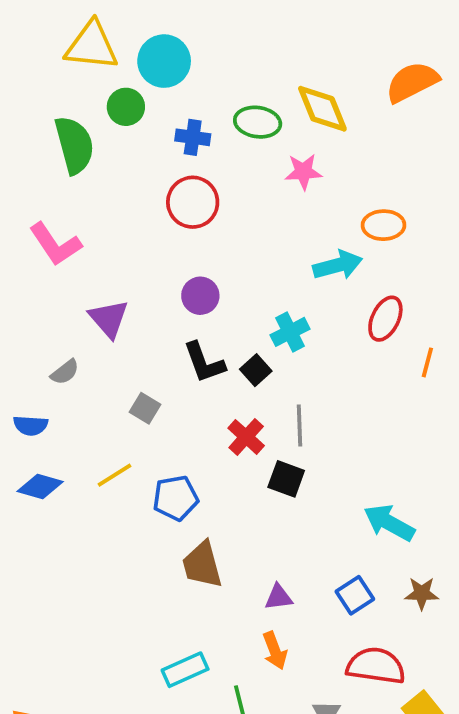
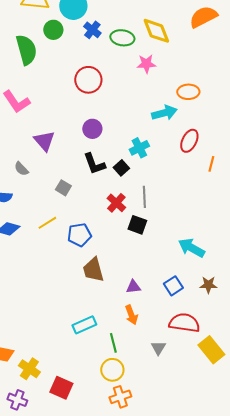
blue cross: (193, 137) -> (92, 30), moved, turned 30
gray semicircle: (65, 372) -> (21, 169), turned 84

